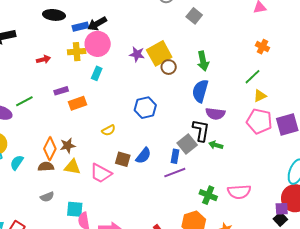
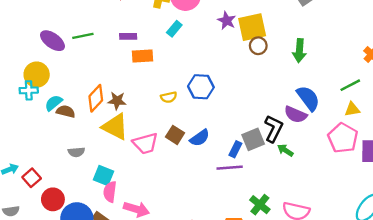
blue semicircle: (200, 91) -> (308, 98), moved, turned 110
blue hexagon: (145, 108) -> (201, 87), moved
brown semicircle: (46, 167) -> (66, 111), moved
yellow triangle: (72, 167) -> (115, 127), size x1.4
pink trapezoid: (101, 173) -> (145, 143), turned -60

